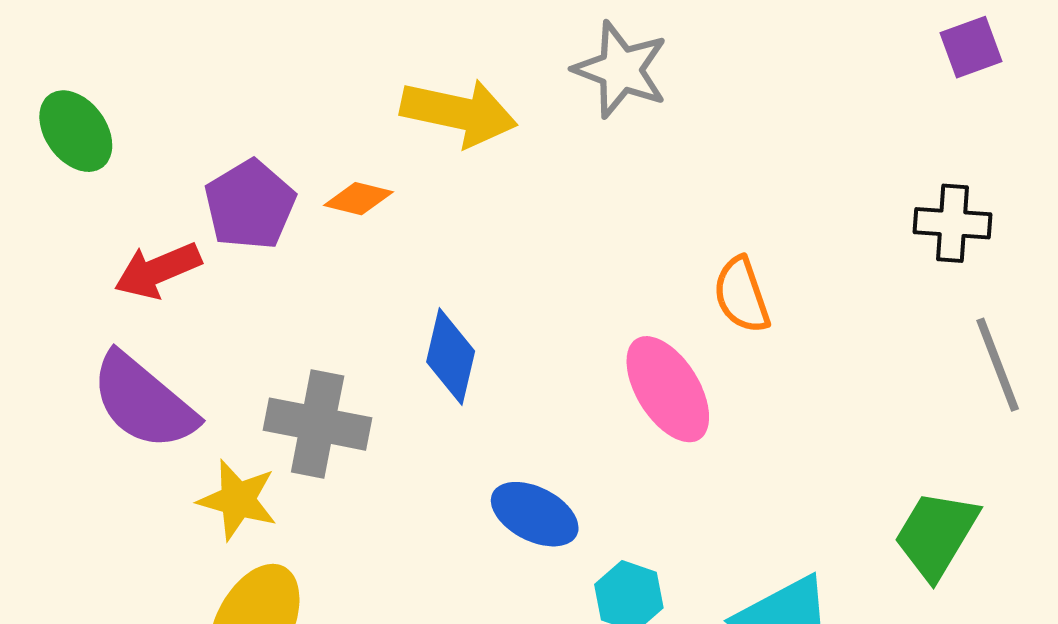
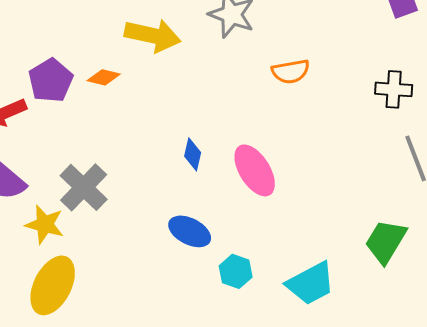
orange semicircle: (742, 295) -> (291, 71), moved, turned -81
blue diamond: (451, 356) -> (193, 154), moved, size x0.7
gray cross: (318, 424) -> (84, 187), turned 33

